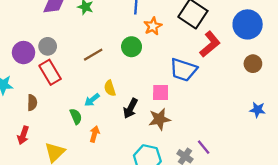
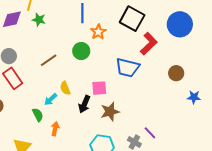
brown circle: (253, 64) -> (176, 73), moved
pink square: (161, 92) -> (99, 88), moved

